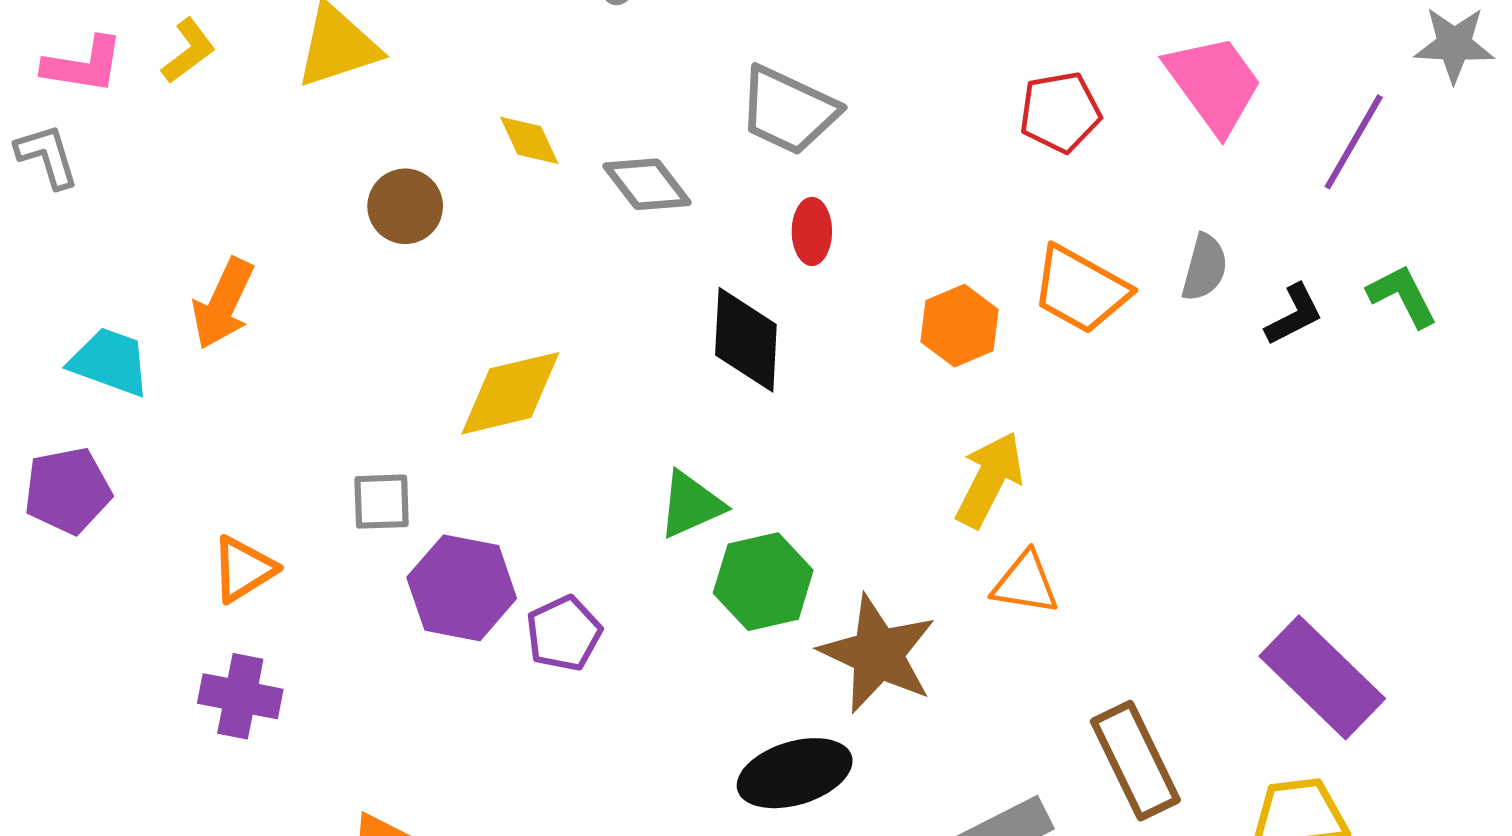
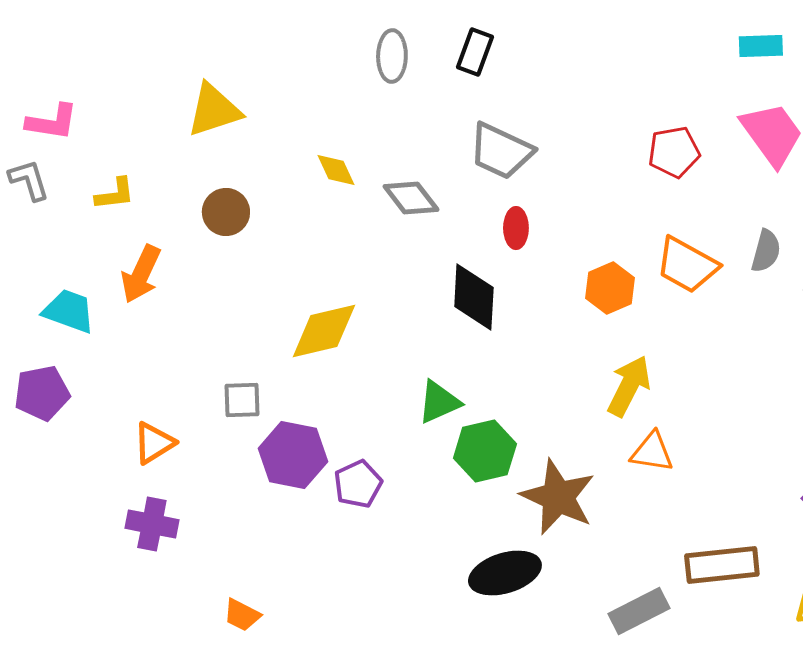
yellow L-shape: (188, 51) -> (115, 194), moved, turned 30
brown circle: (405, 206) -> (226, 212), moved
brown rectangle: (1135, 761) -> (722, 565), turned -70

